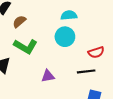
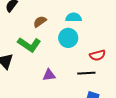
brown semicircle: (19, 22) -> (40, 22), moved

